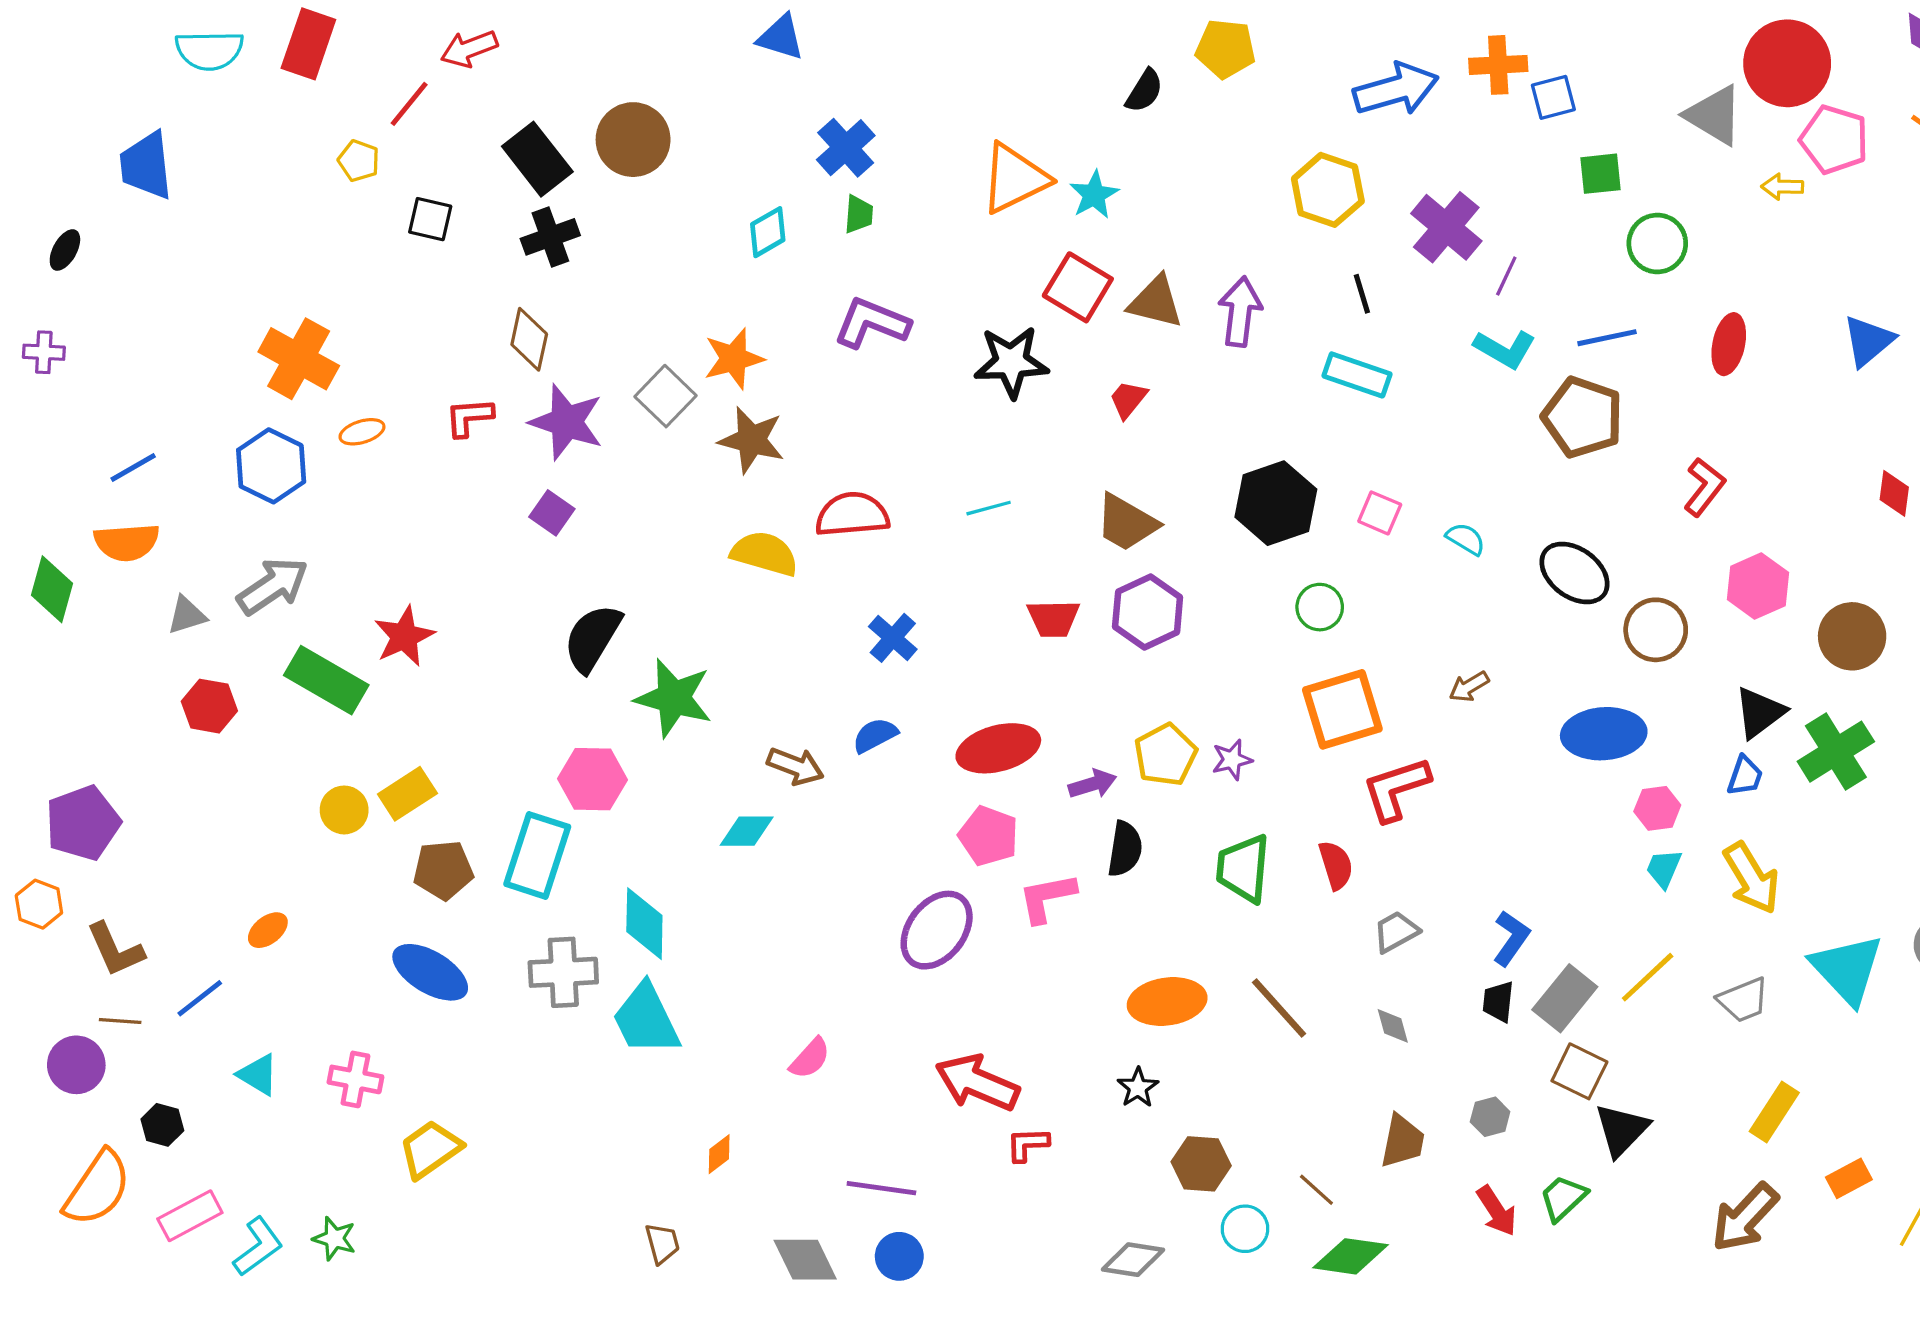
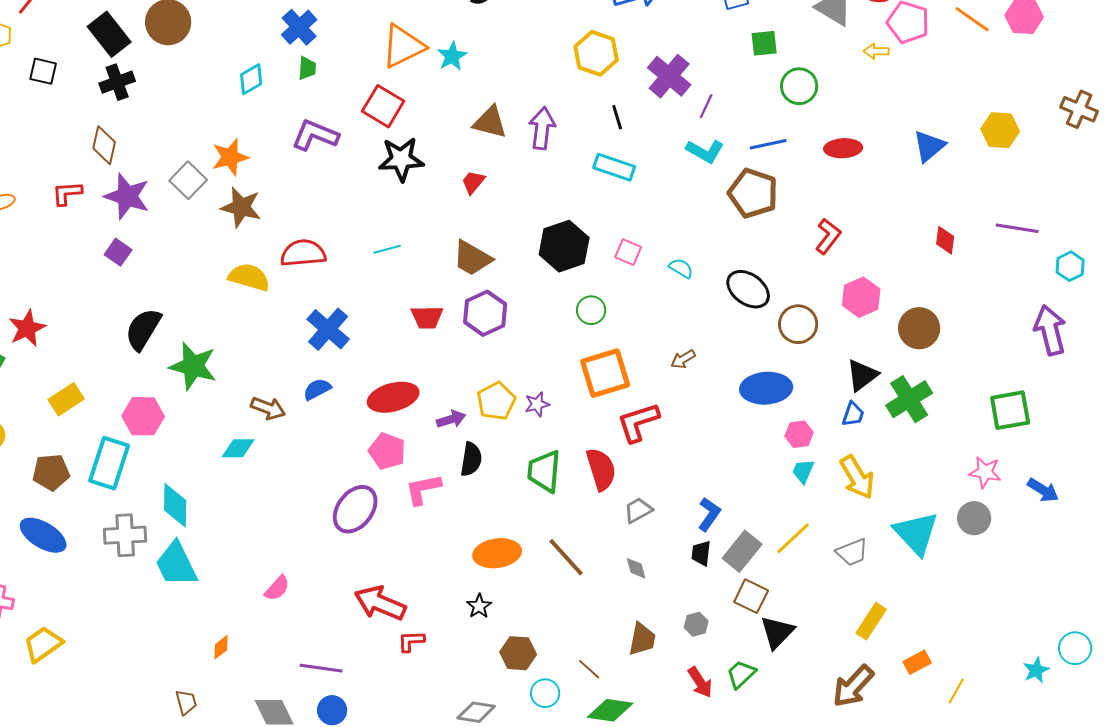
red square: (1078, 287) -> (383, 106), moved
red ellipse: (1729, 344) -> (843, 148), turned 75
blue cross: (893, 638) -> (328, 329), size x1.4
yellow rectangle: (407, 794) -> (66, 399), moved
red semicircle: (1336, 865) -> (601, 469), size x1.4

